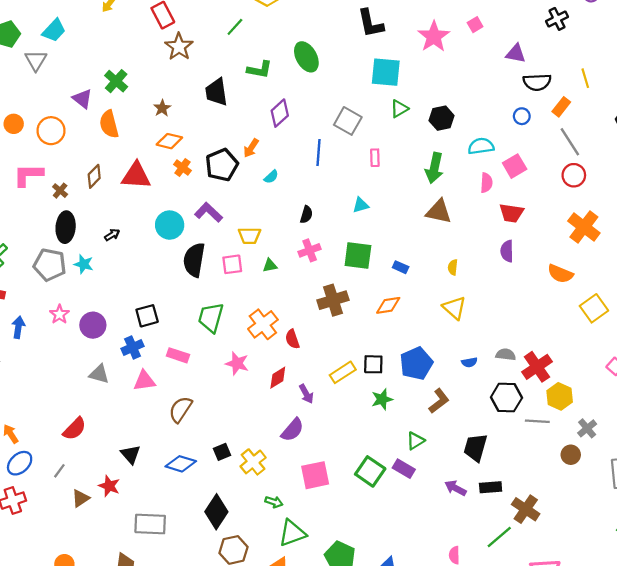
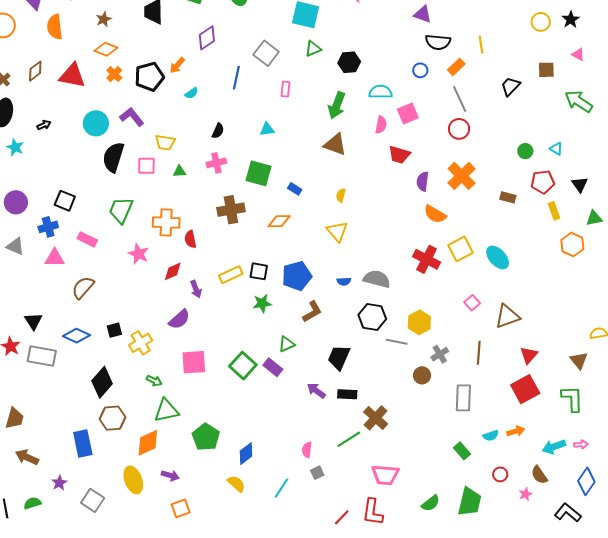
purple semicircle: (507, 251) -> (423, 181), moved
black square: (147, 316) -> (65, 201), turned 30
orange cross: (263, 324) -> (166, 222), turned 32
gray semicircle: (506, 355) -> (377, 279), size x1.5
red cross: (537, 367) -> (427, 259), moved, turned -36
gray rectangle: (150, 524) -> (42, 356), moved

